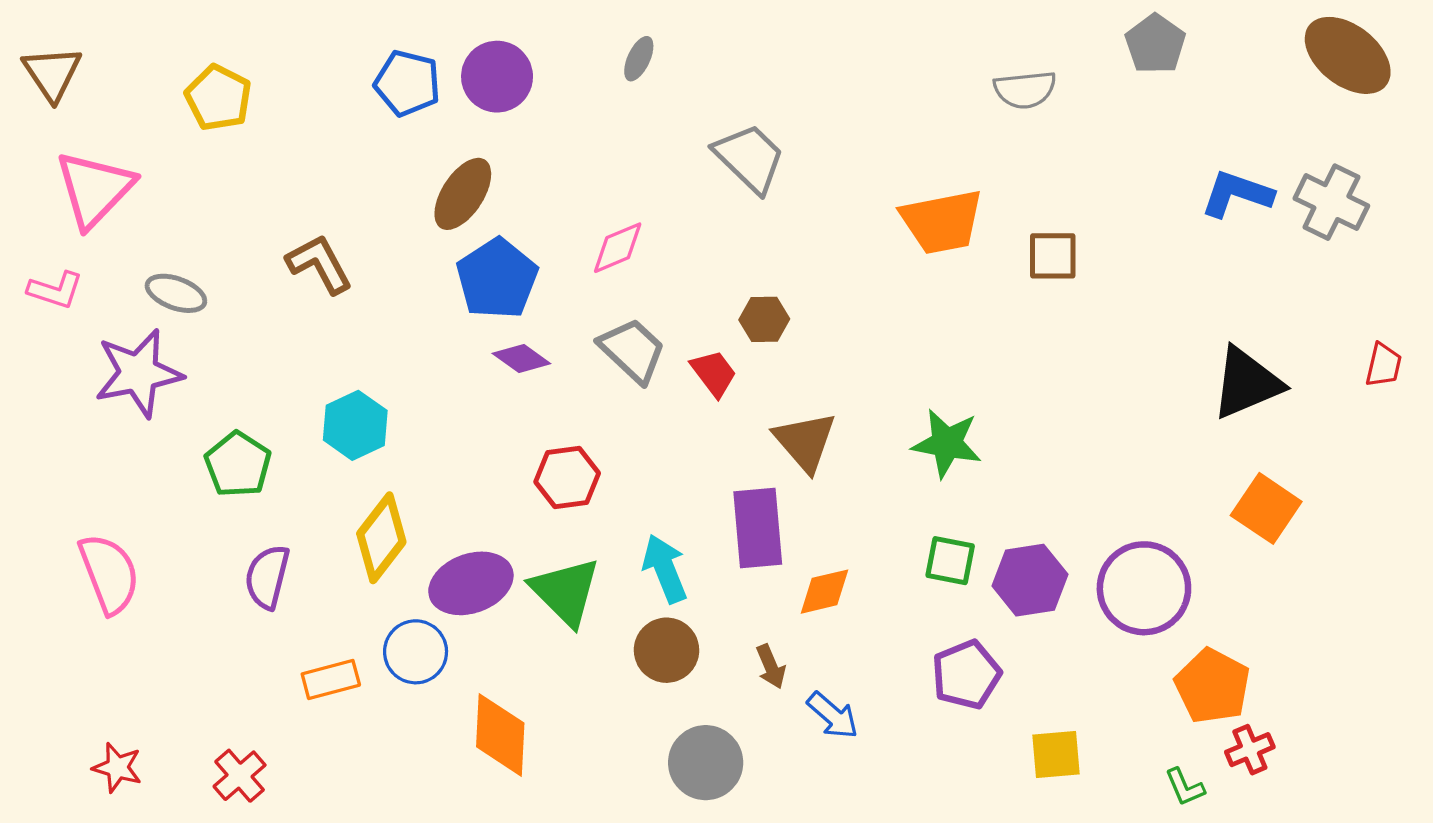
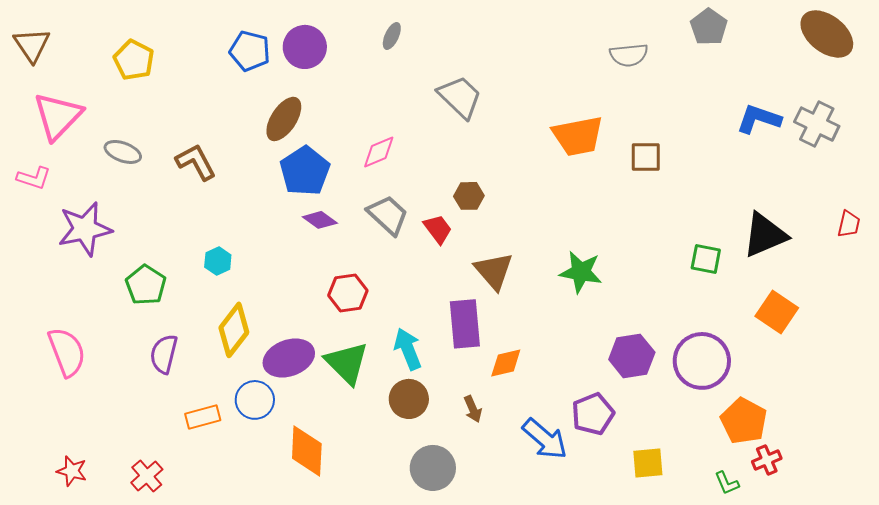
gray ellipse: (176, 293) -> (123, 152), moved
cyan hexagon: (355, 425) -> (218, 261), size x0.7
green square: (950, 561) -> (706, 259), moved
blue arrow: (833, 715) -> (545, 439), moved, size x1.4

